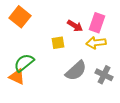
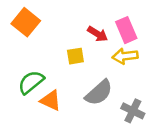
pink rectangle: (97, 23) -> (126, 30), turned -42
gray cross: (104, 75) -> (133, 111), moved
orange triangle: (17, 77) -> (51, 100), moved

